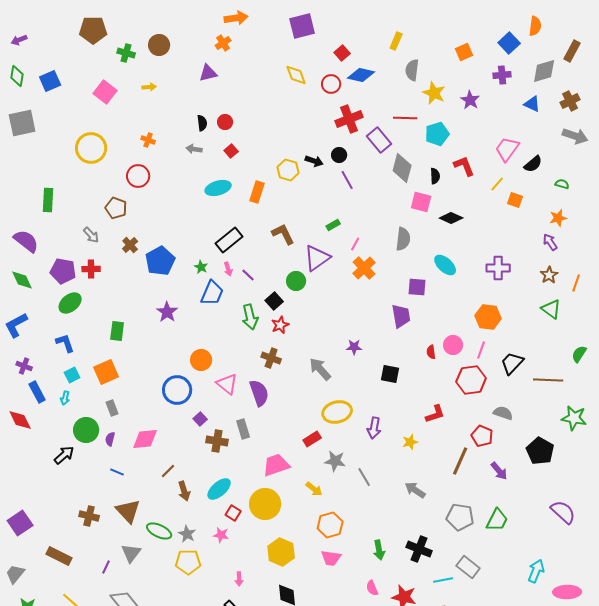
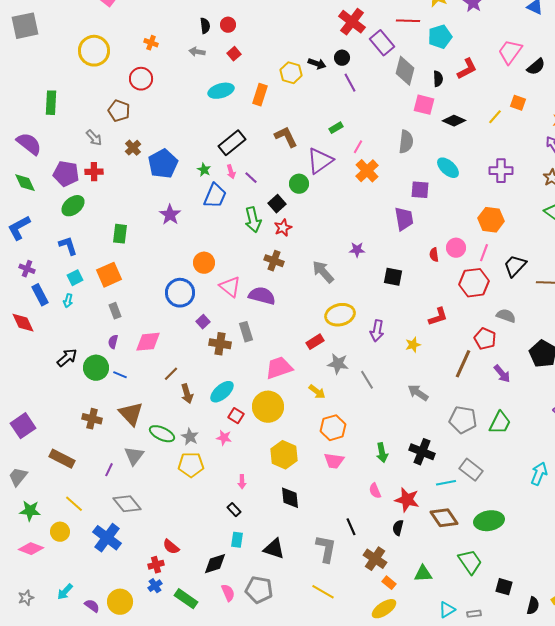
red cross: (349, 119) -> (352, 22), turned -32
red L-shape: (464, 166) -> (467, 69), turned 85
yellow line: (497, 184) -> (495, 117), moved
purple semicircle: (259, 393) -> (262, 296), turned -56
green circle: (86, 430) -> (96, 368), moved

